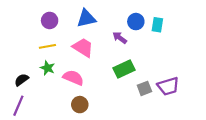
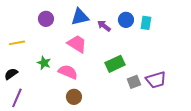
purple arrow: (120, 38) -> (104, 26), moved
yellow line: (47, 46) -> (17, 43), moved
black semicircle: (22, 80) -> (11, 74), moved

